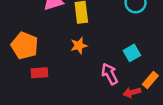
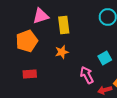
orange pentagon: (25, 46) -> (27, 41), moved, turned 30

